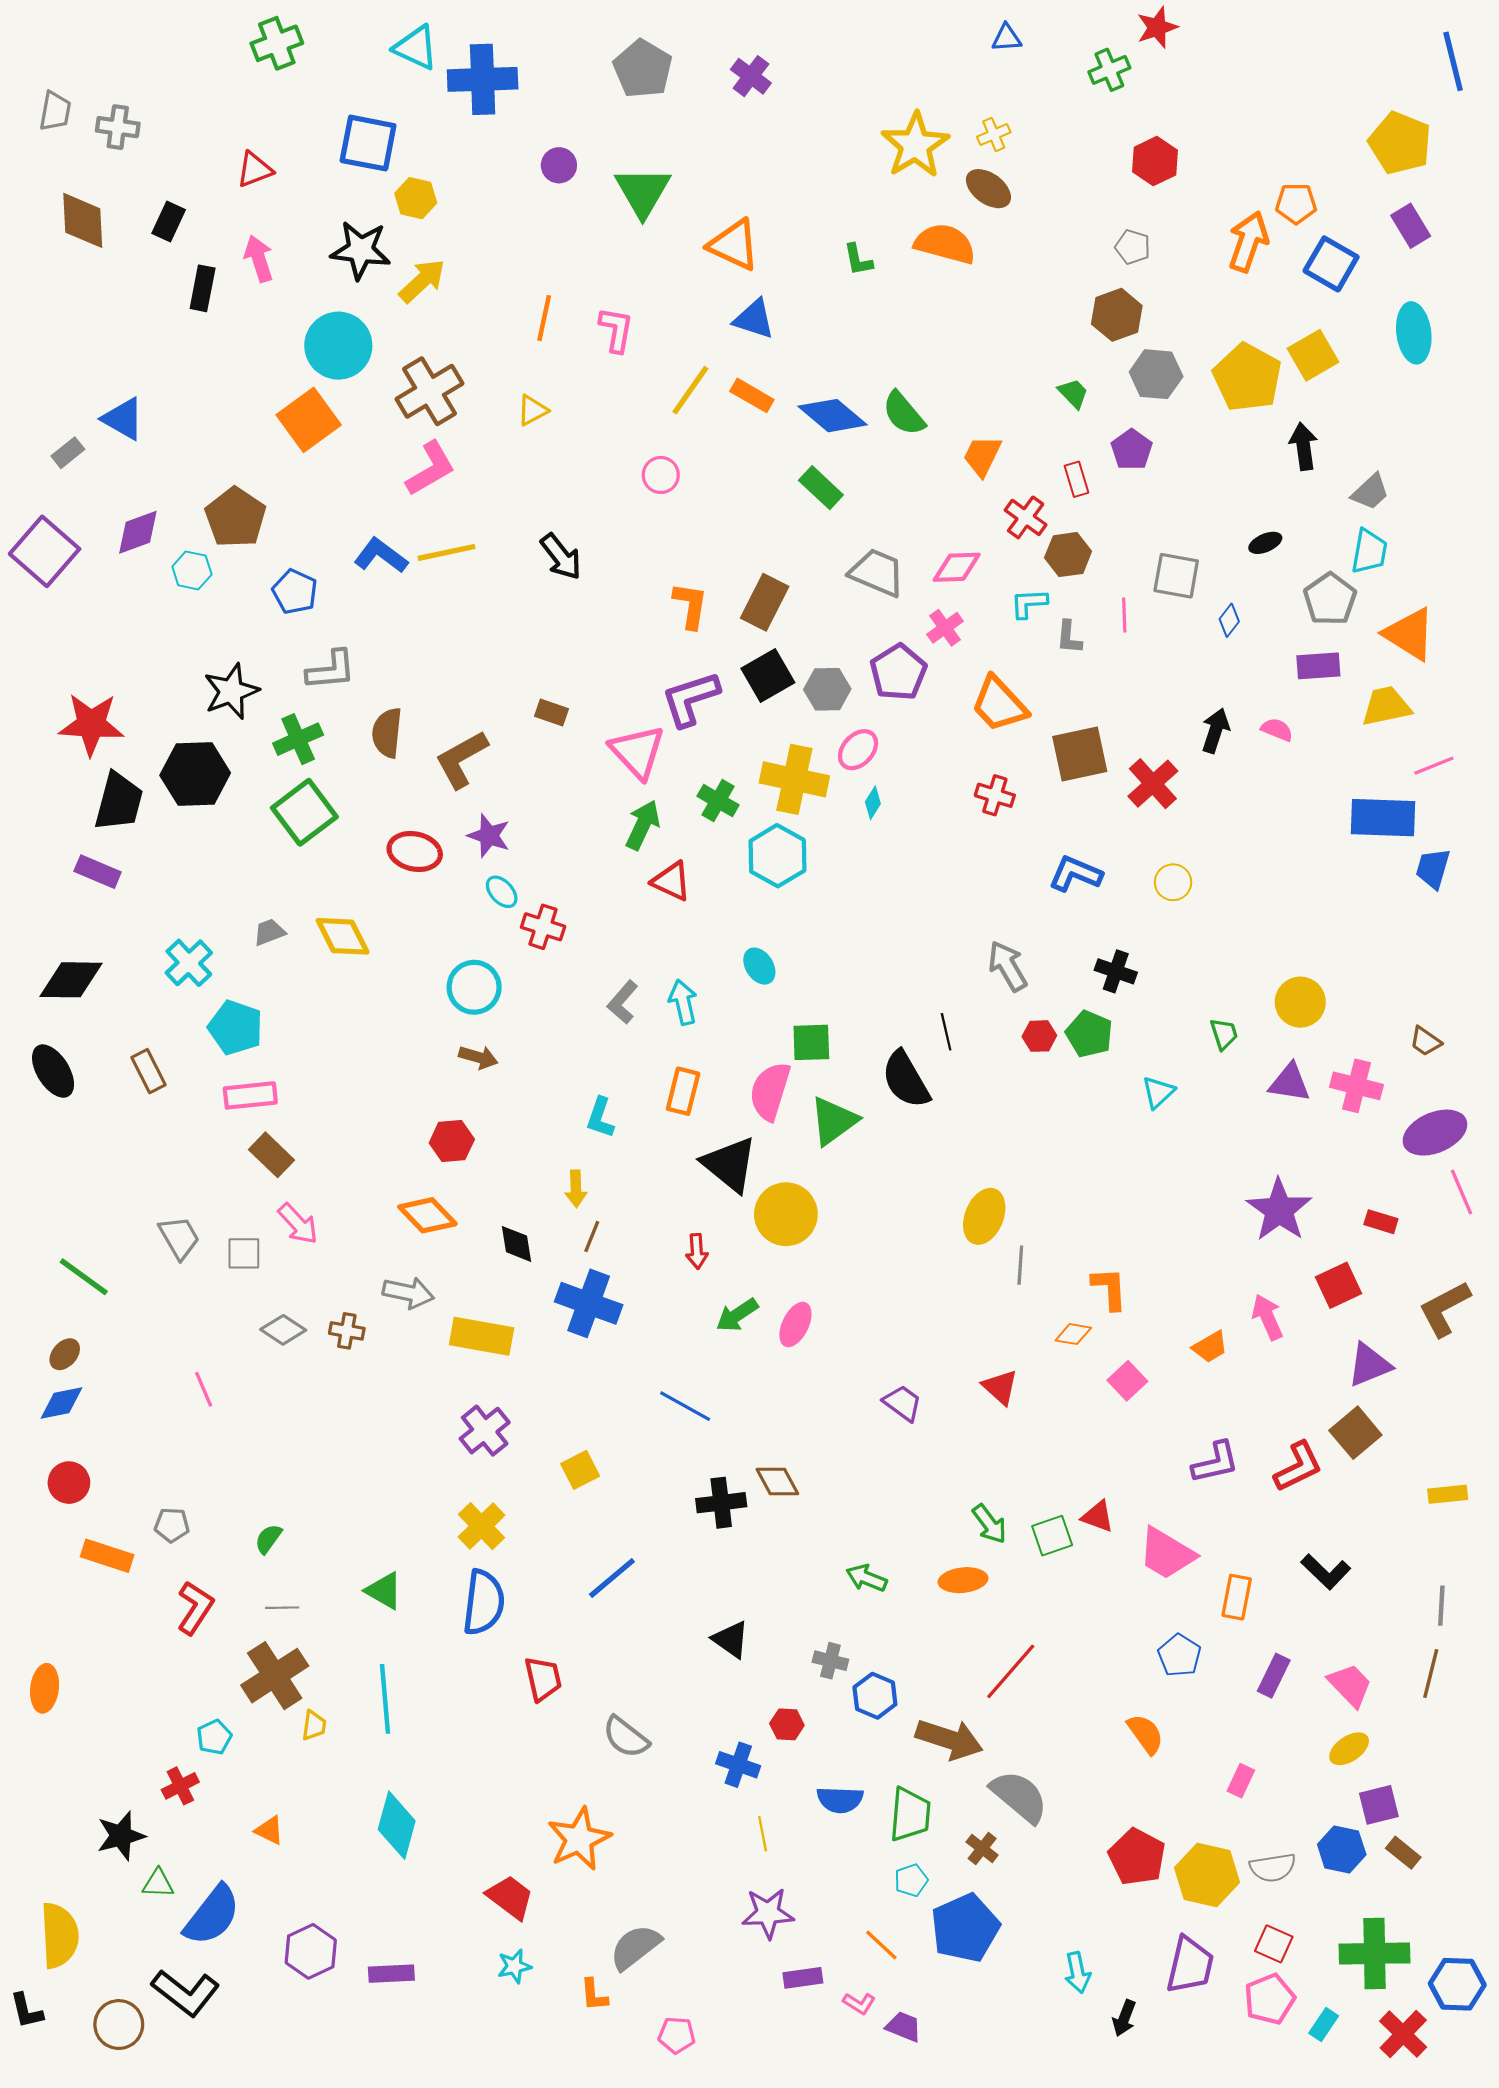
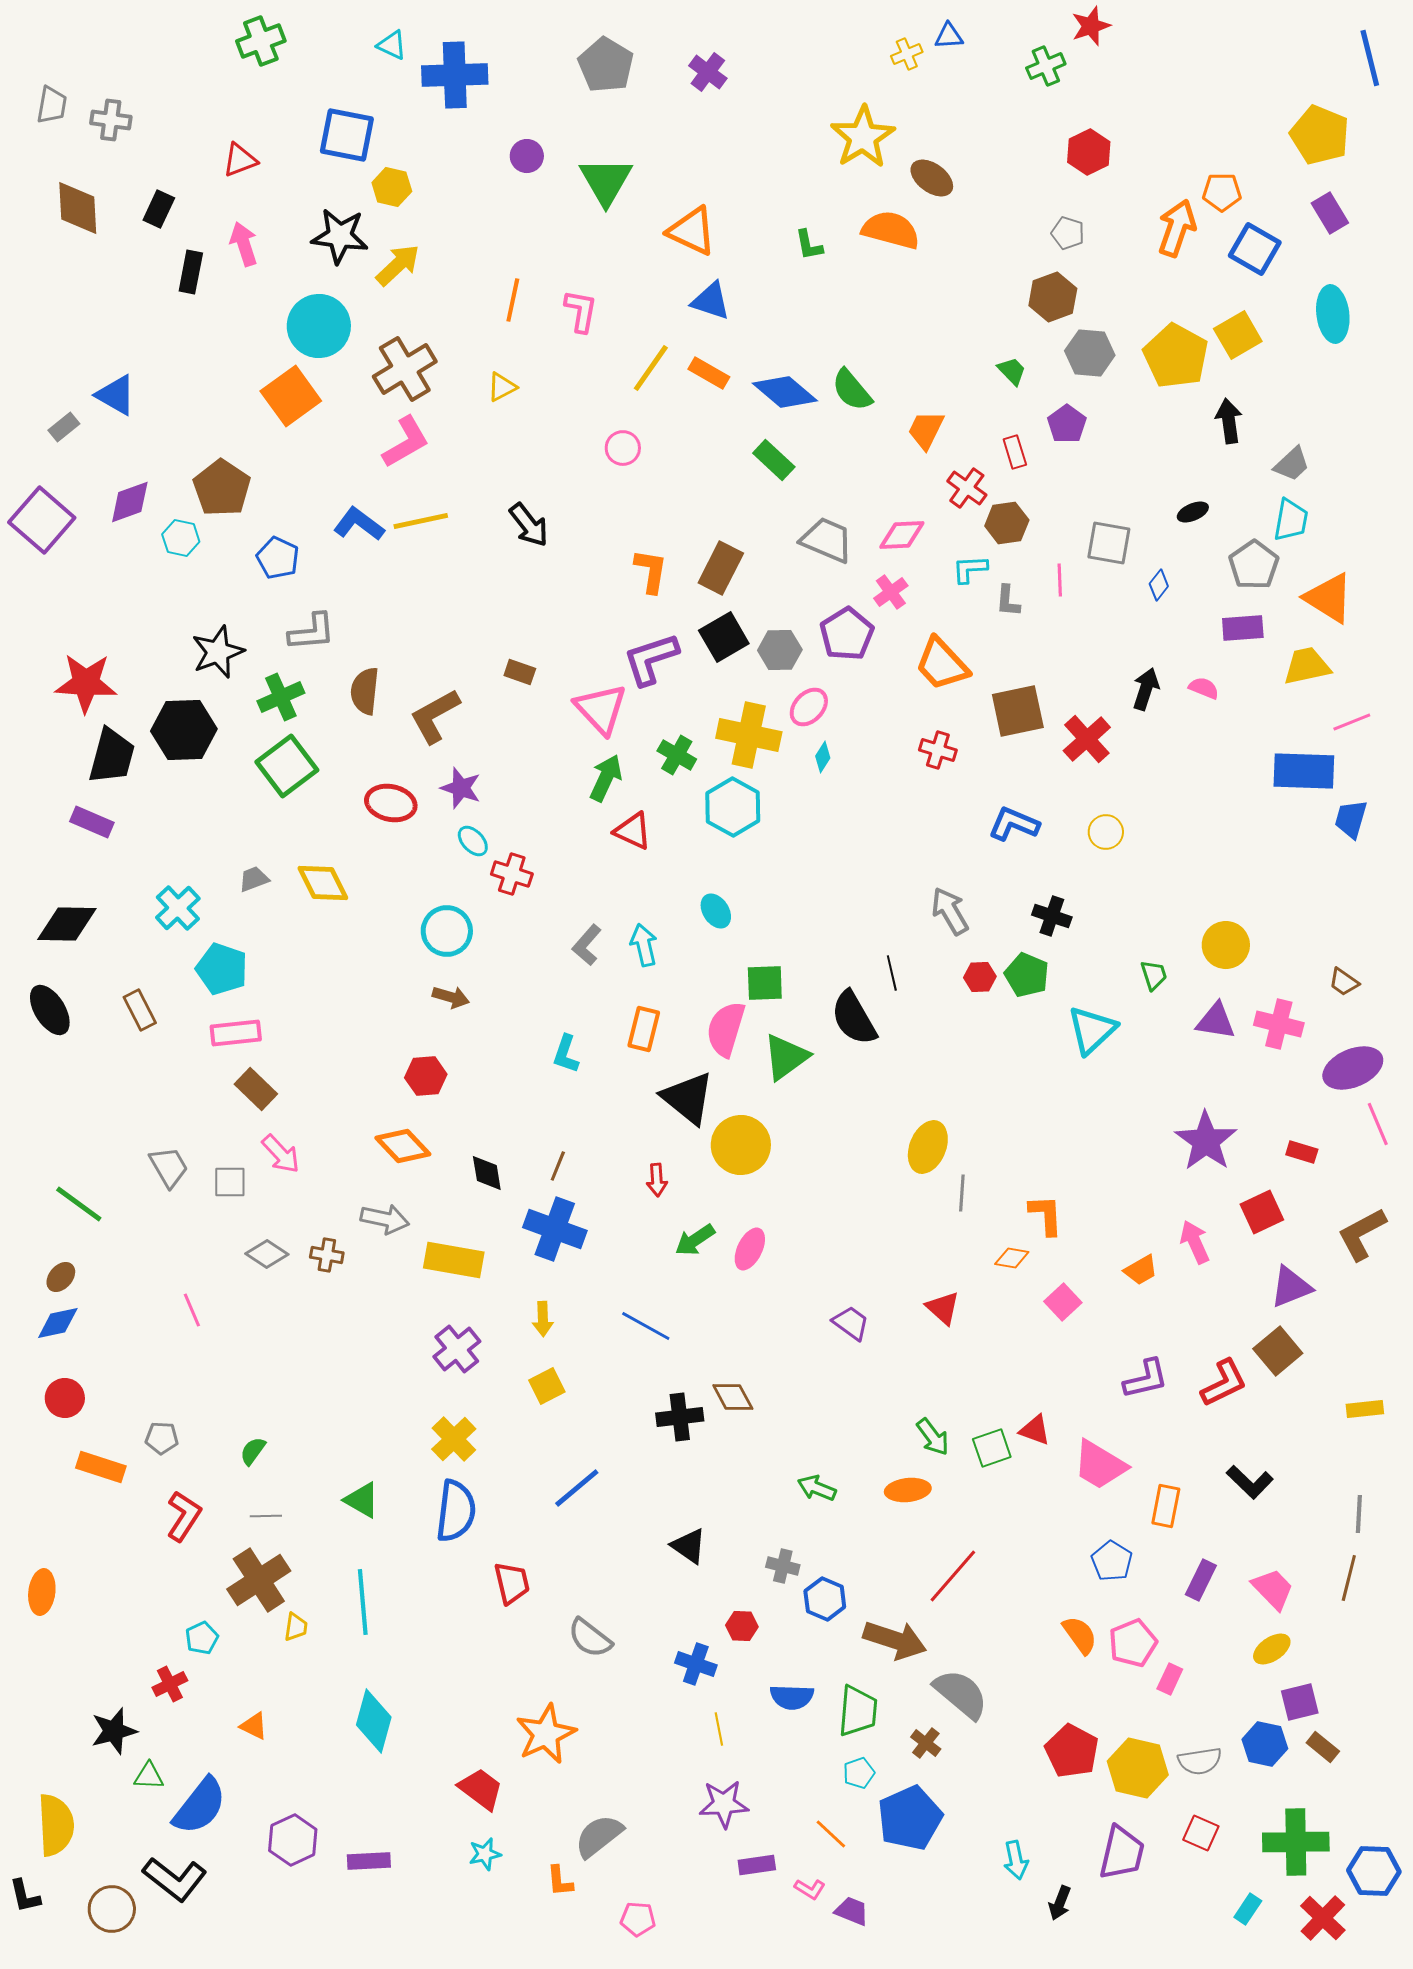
cyan triangle: (416, 48) -> (392, 45), size x0.7
yellow cross: (994, 135) -> (907, 54), moved
cyan triangle: (1158, 1092) -> (1092, 1030), size x1.6
yellow arrow: (576, 1189) -> (543, 1319), moved
pink pentagon: (1270, 1999) -> (1133, 1643), moved

